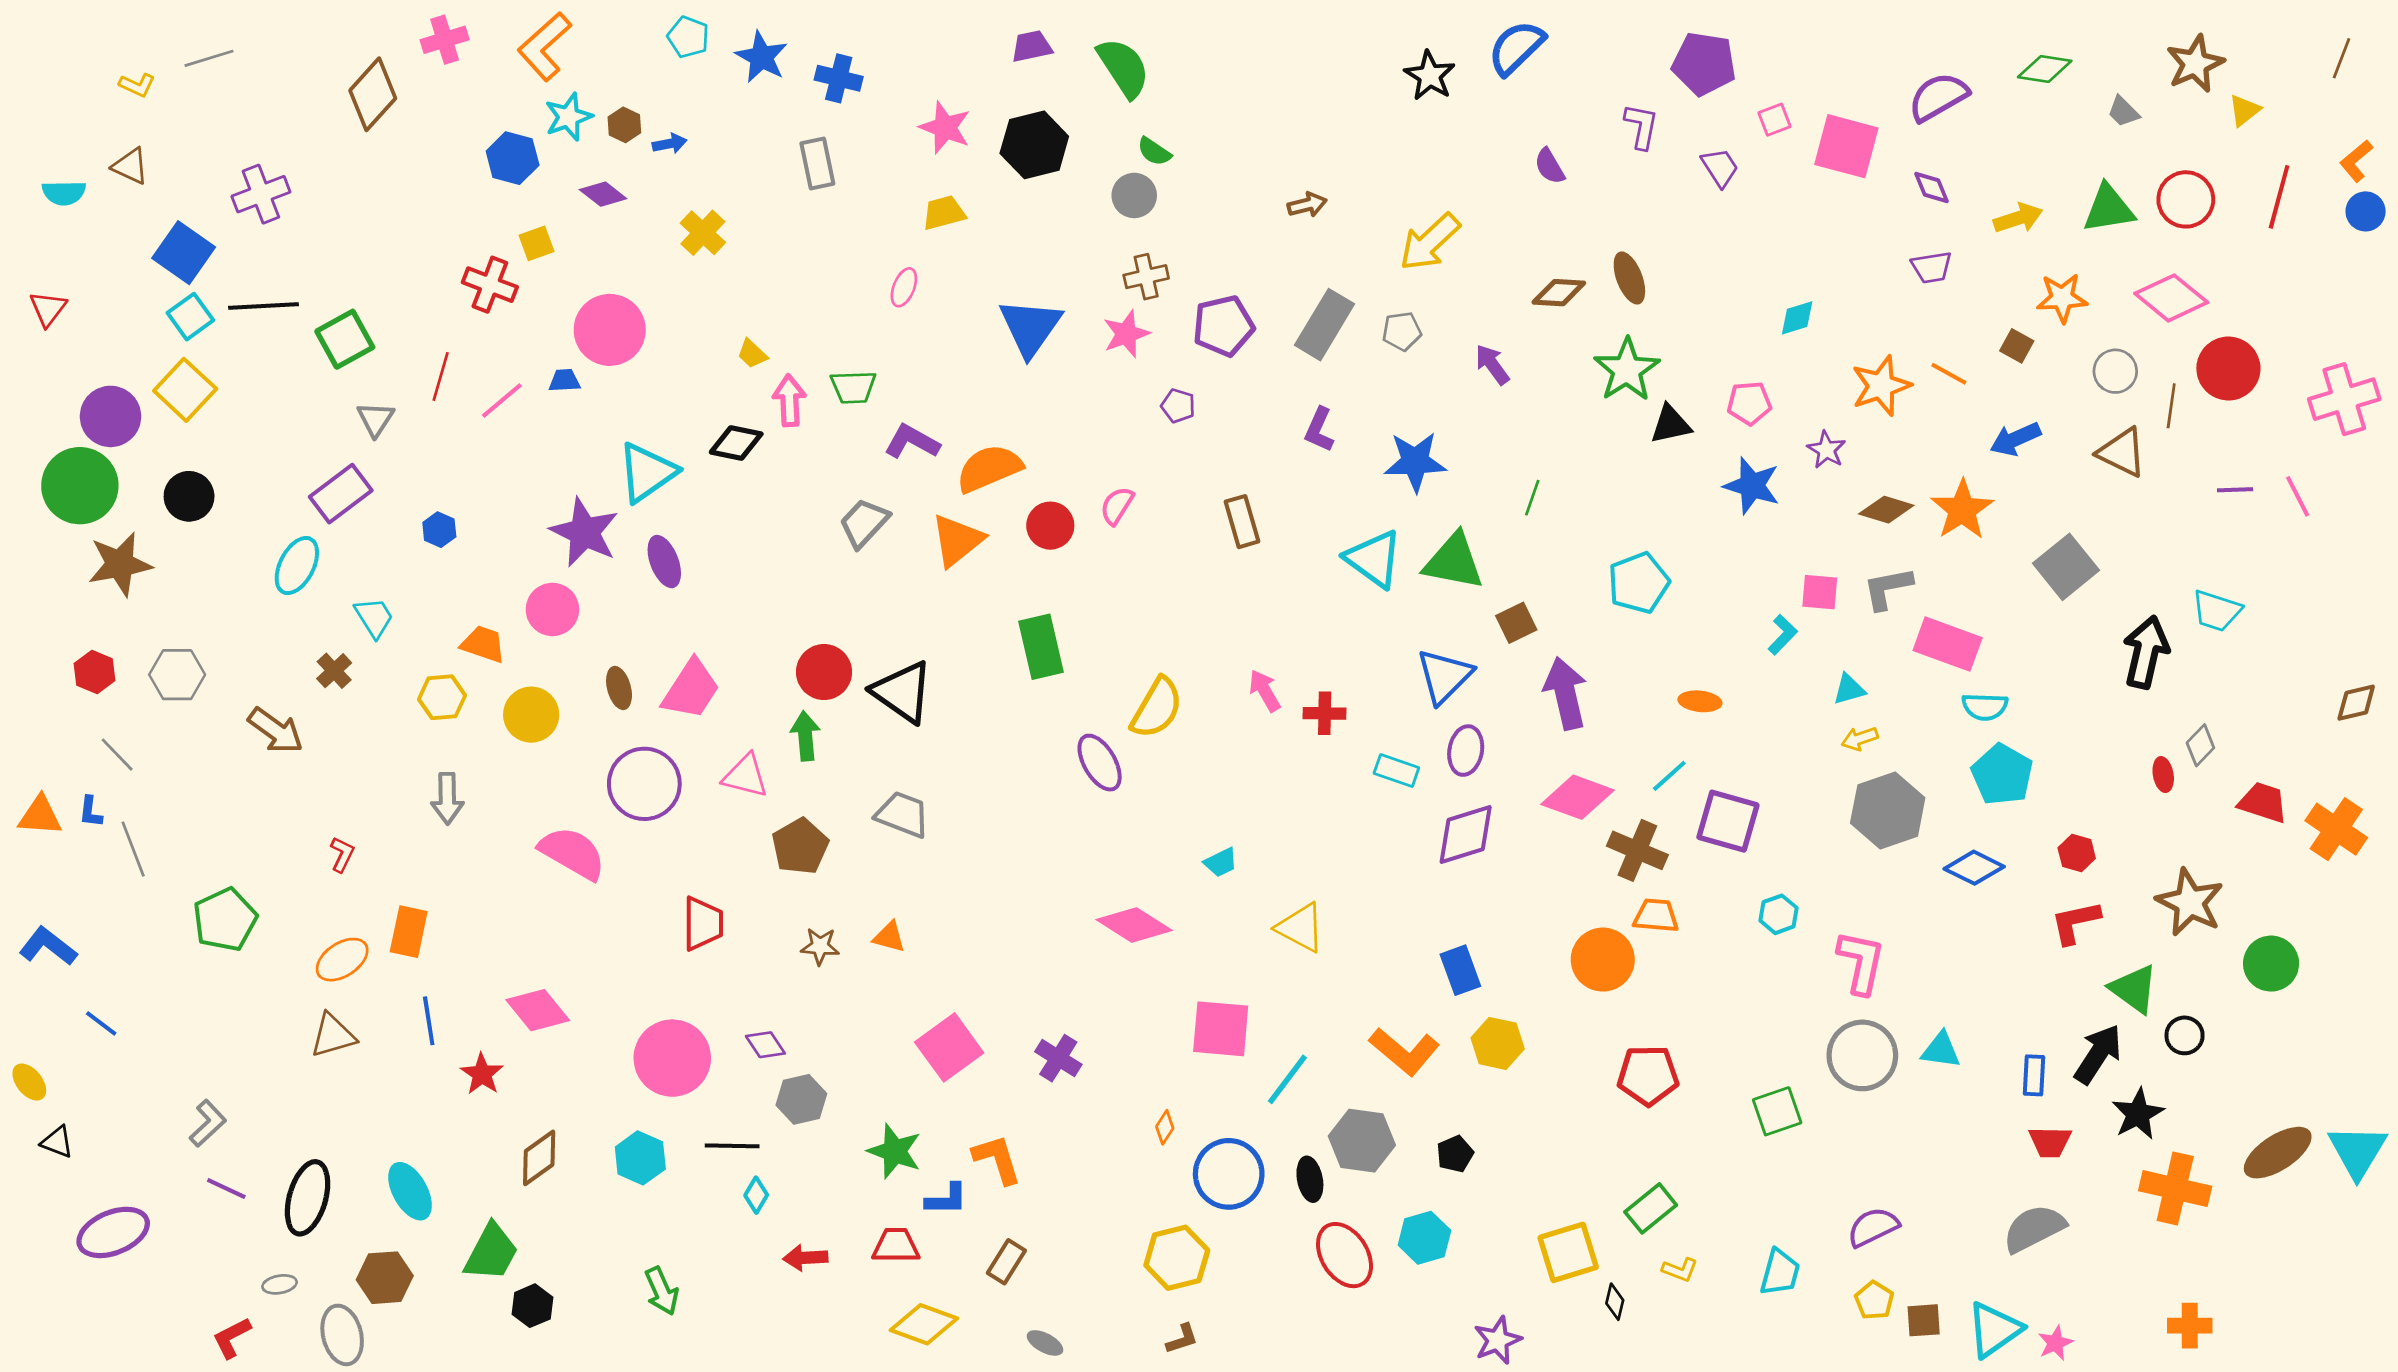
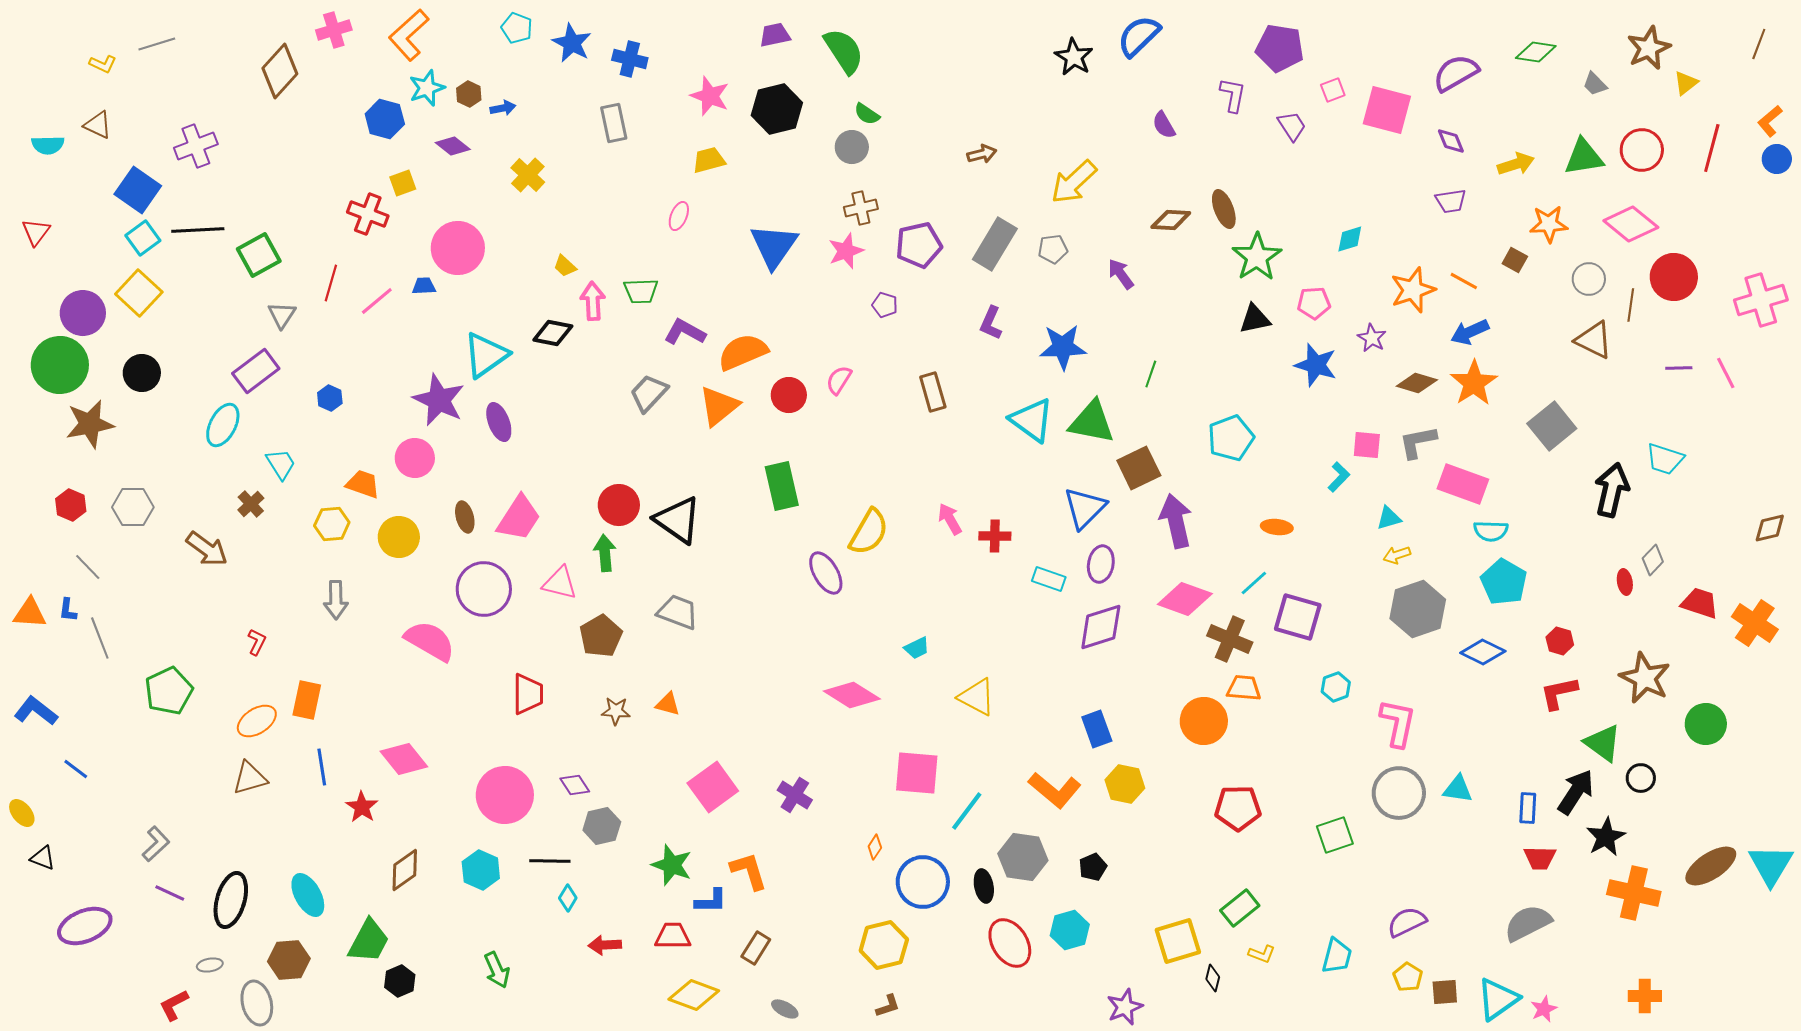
green star: (1627, 370) -> (1257, 257), moved
blue arrow: (2015, 439) -> (1470, 332), moved
brown square: (1516, 623) -> (1139, 468), size x1.4

